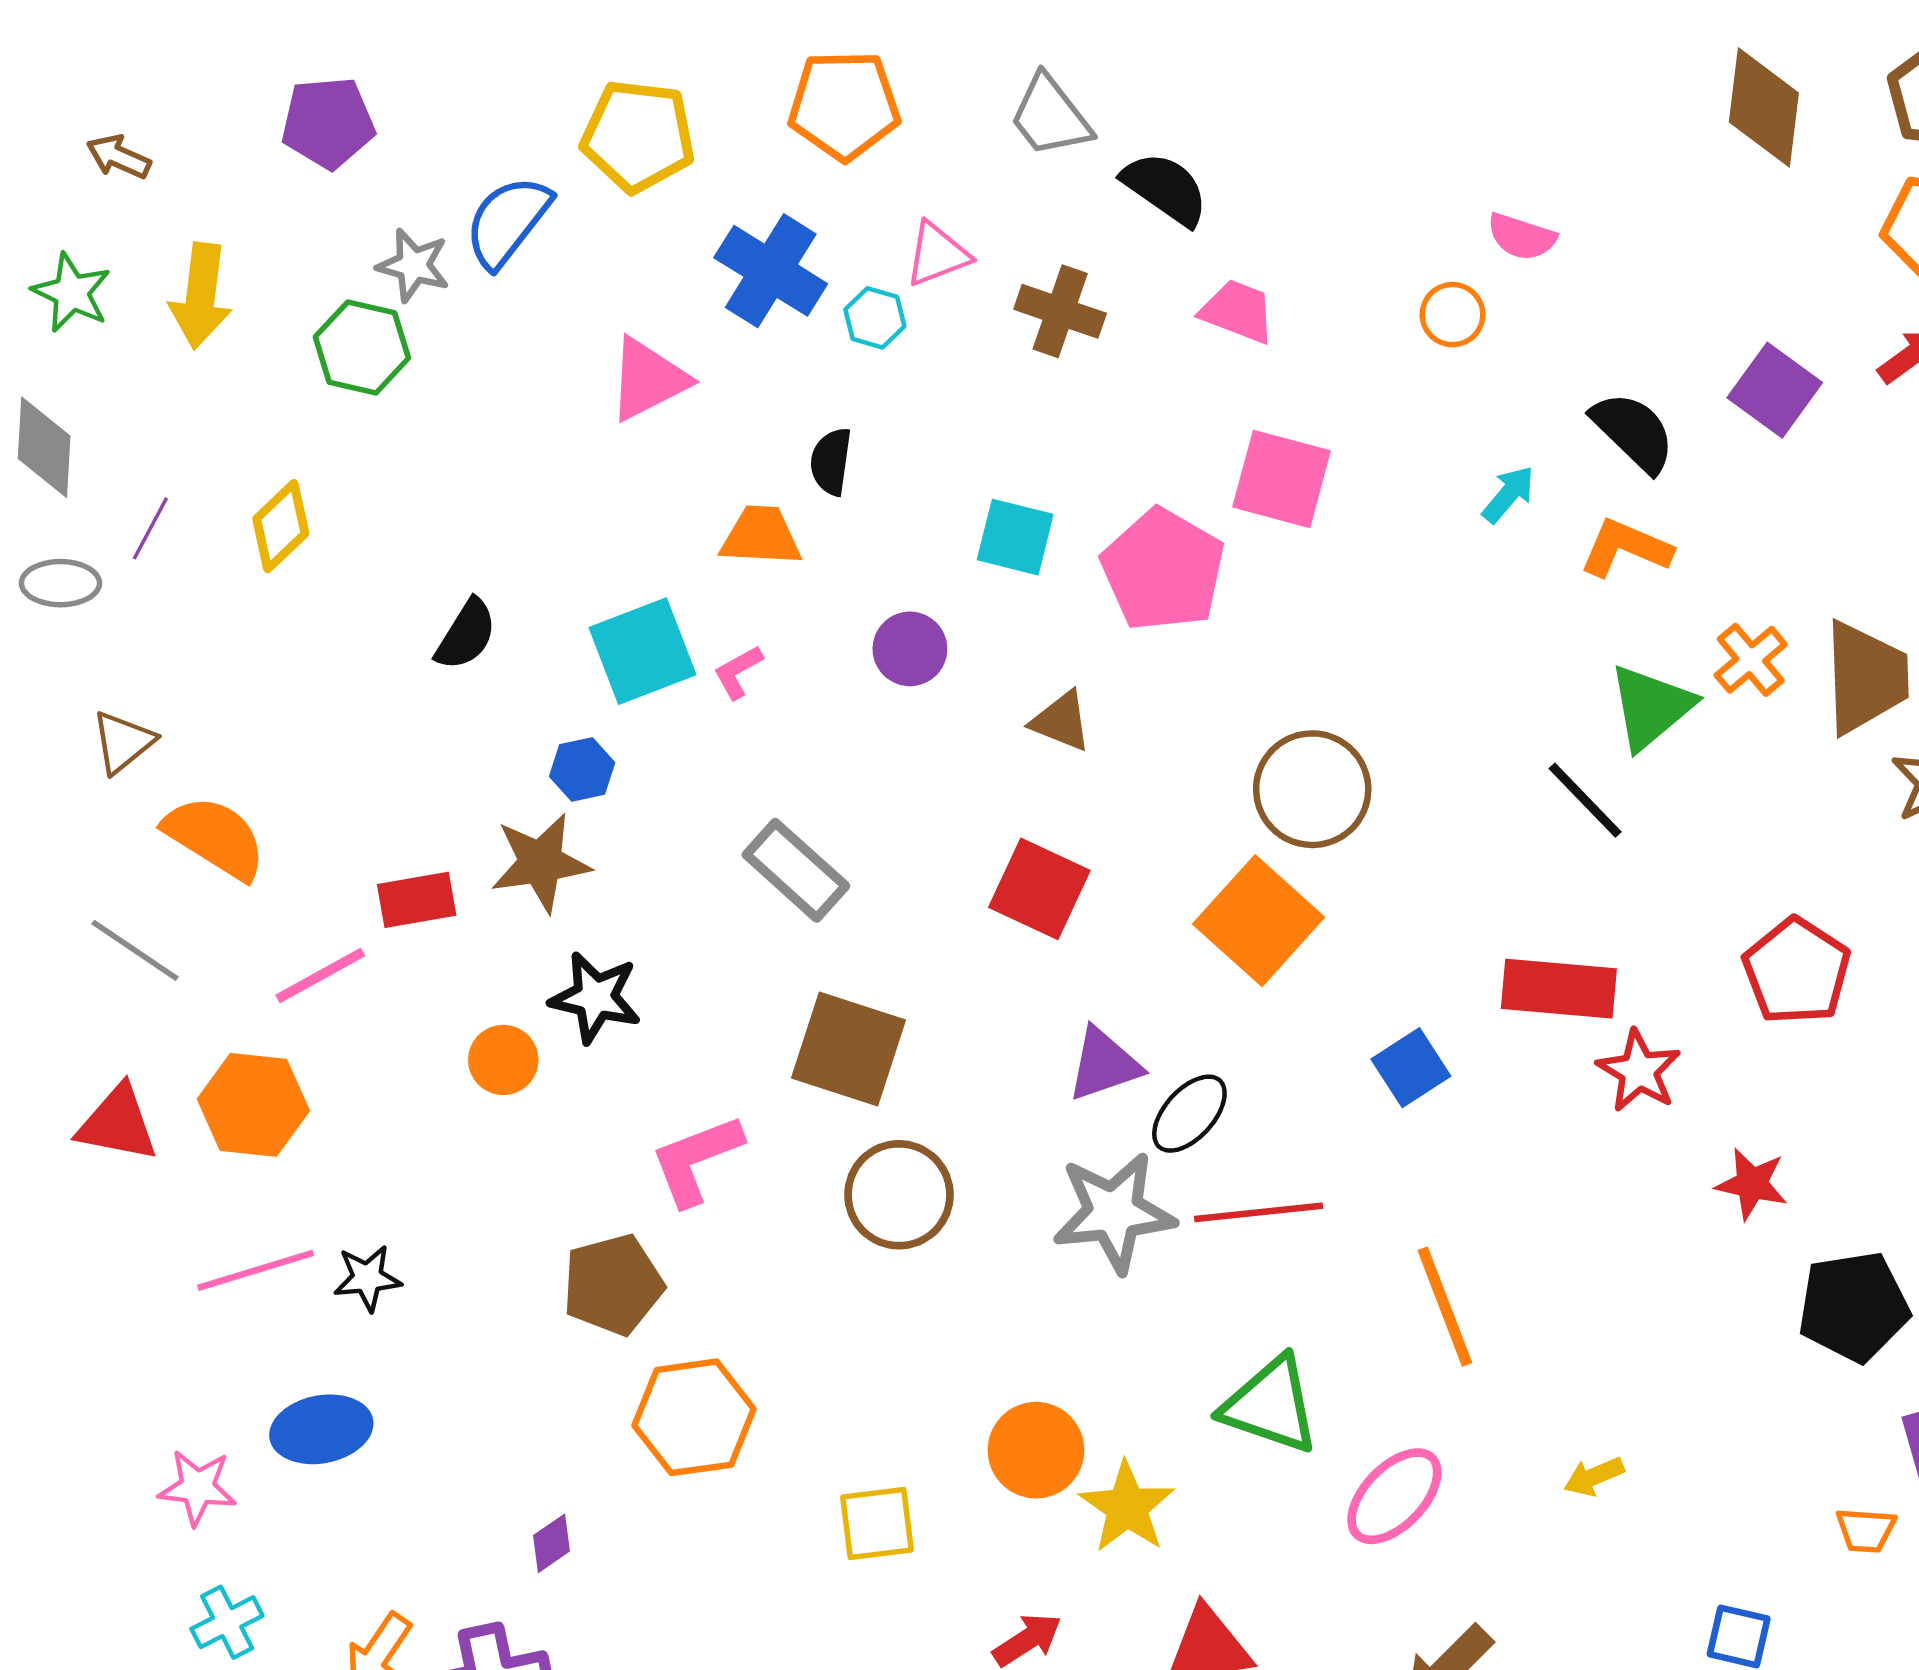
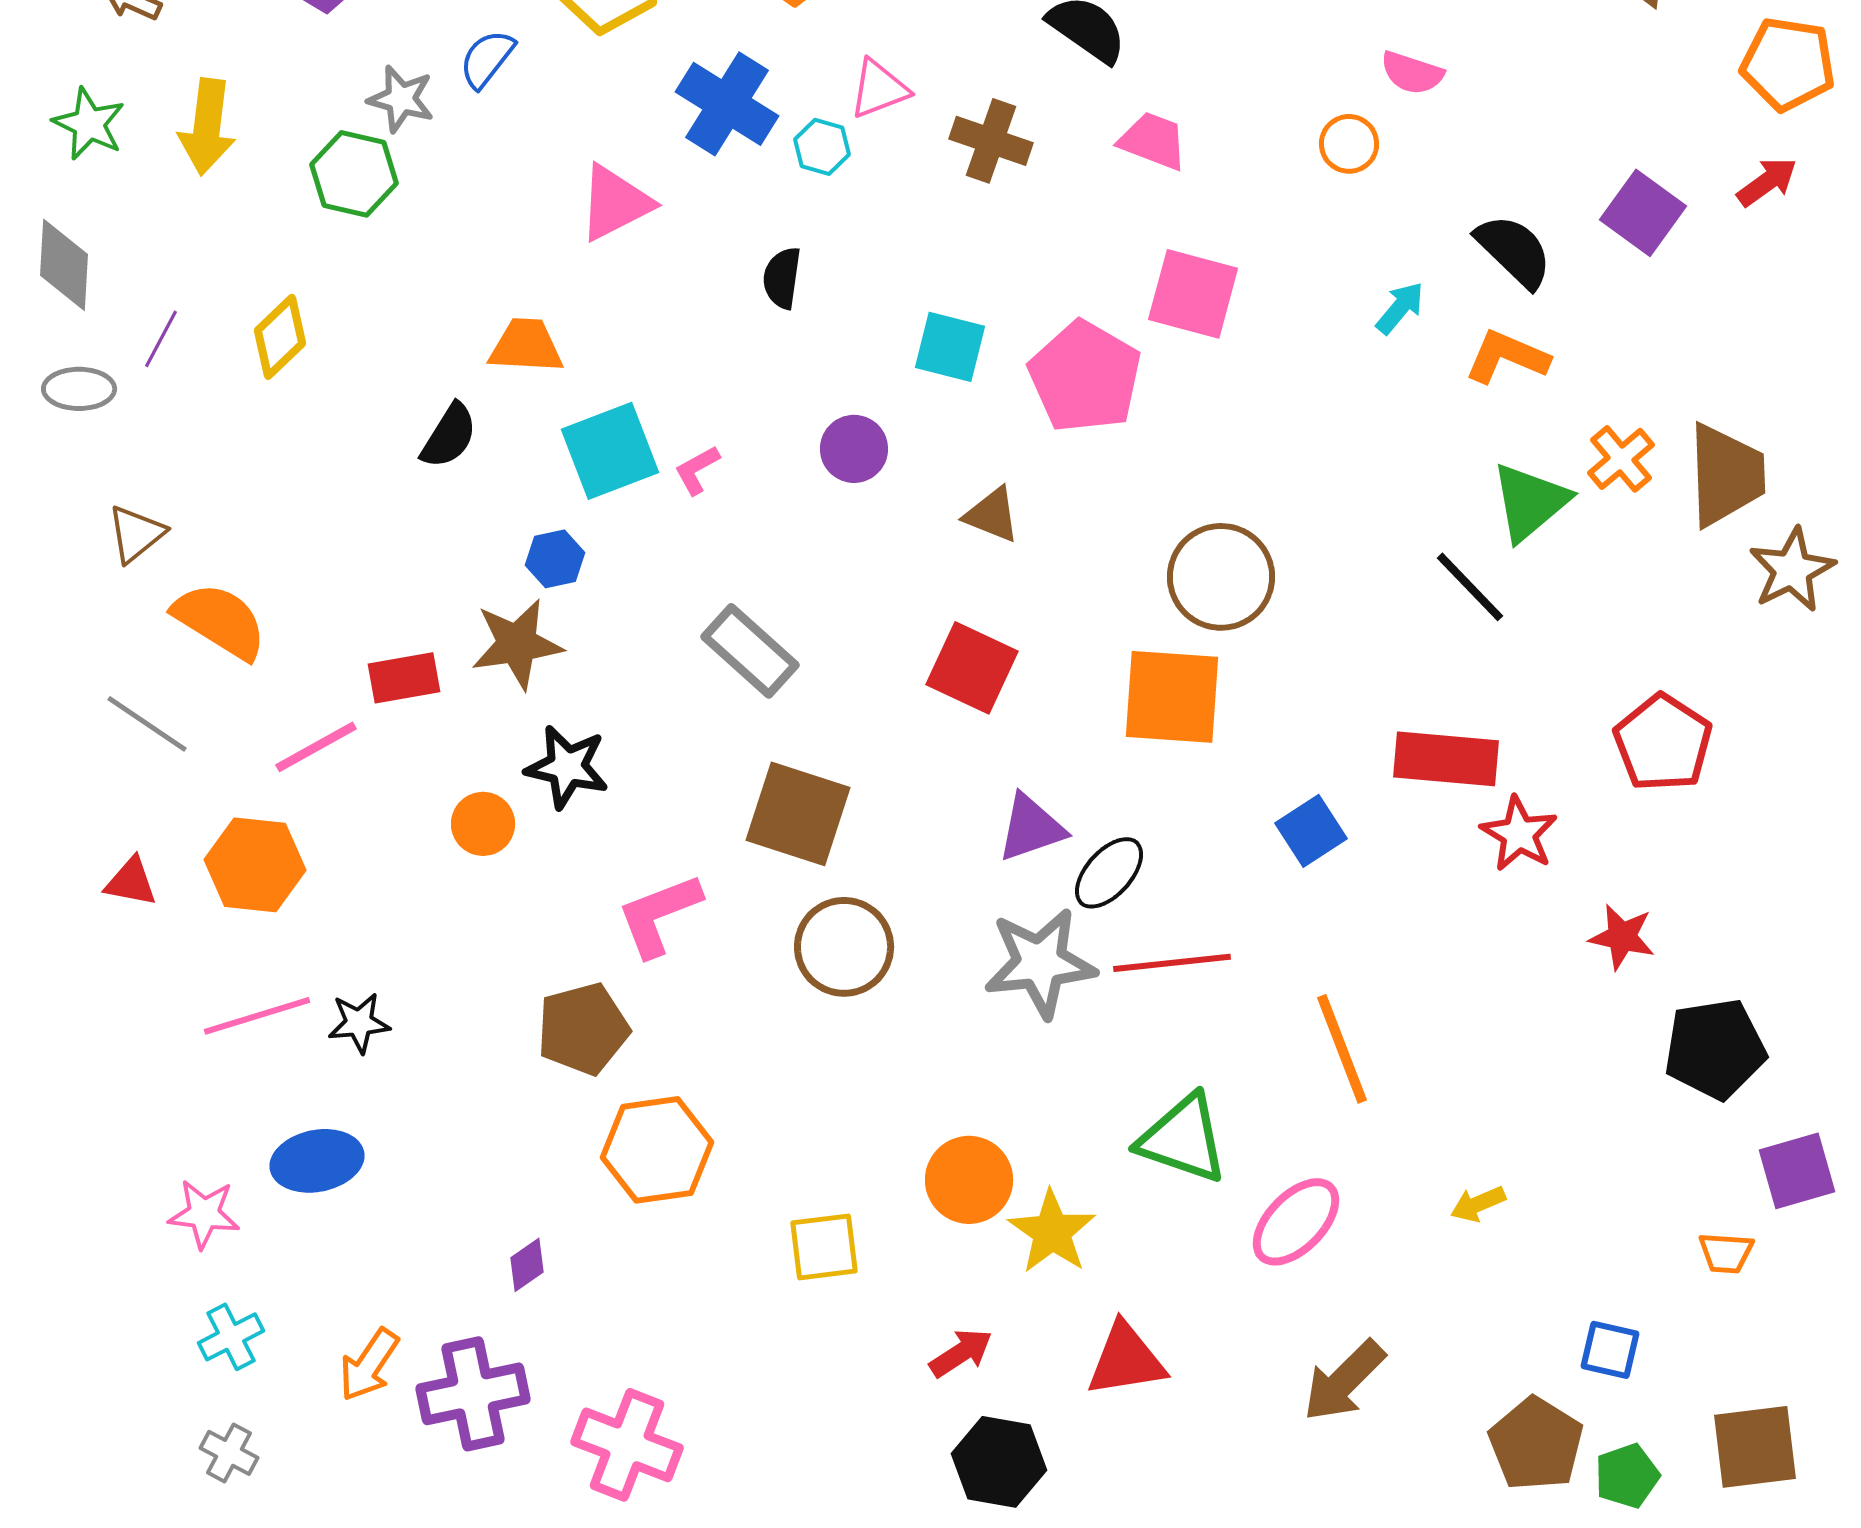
blue semicircle: (508, 221) -> (487, 59), size x0.7
orange trapezoid: (761, 536) -> (526, 346), moved
orange square: (1259, 921) -> (1172, 697), turned -38
red triangle: (117, 1124) -> (131, 882), size x0.7

